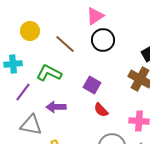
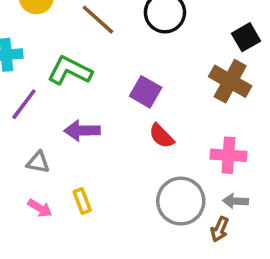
gray triangle: (31, 125) -> (38, 162), size x0.6

